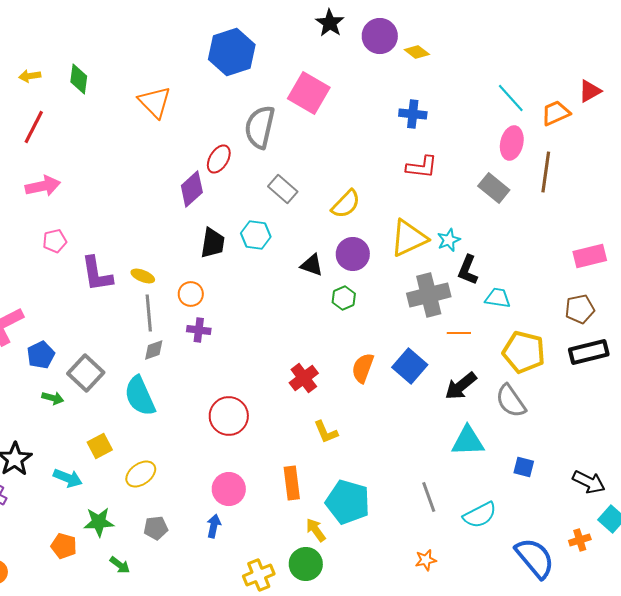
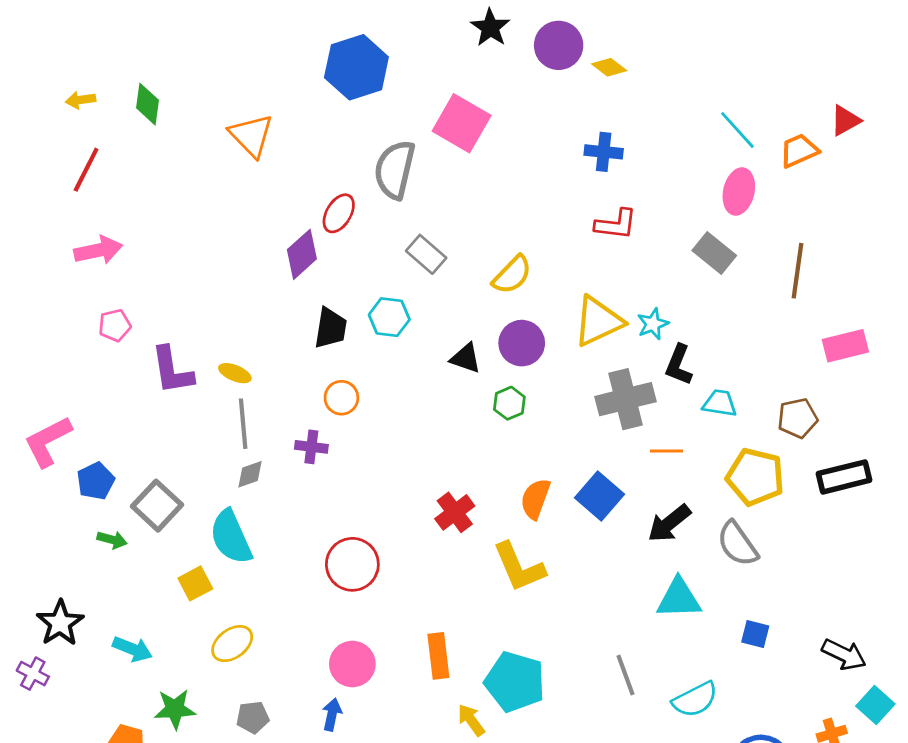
brown line: (546, 172) -> (798, 271), moved
orange circle: (191, 294) -> (341, 398), moved
brown pentagon: (580, 309) -> (798, 418), moved
yellow L-shape: (326, 432) -> (519, 567), moved, size x1.6
yellow square: (100, 446) -> (195, 583), moved

